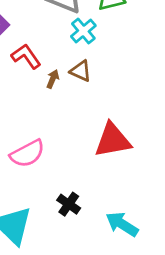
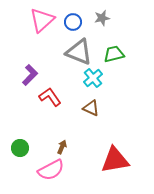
brown arrow: (53, 79) -> (62, 147), moved

